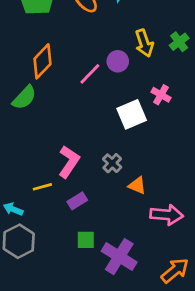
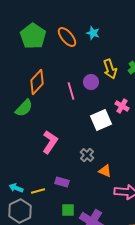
pink line: (90, 74) -> (71, 91), turned -60
pink L-shape: (69, 162) -> (50, 142), moved
yellow line: (42, 187) -> (38, 191), moved
purple rectangle: (77, 201) -> (62, 182), turned 48

